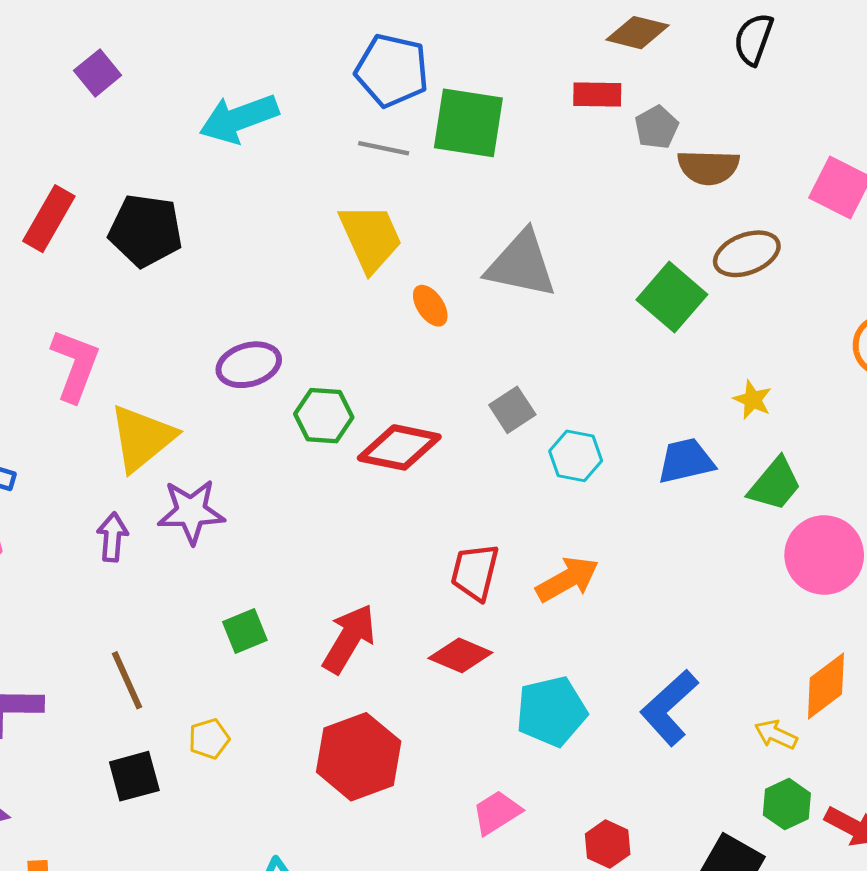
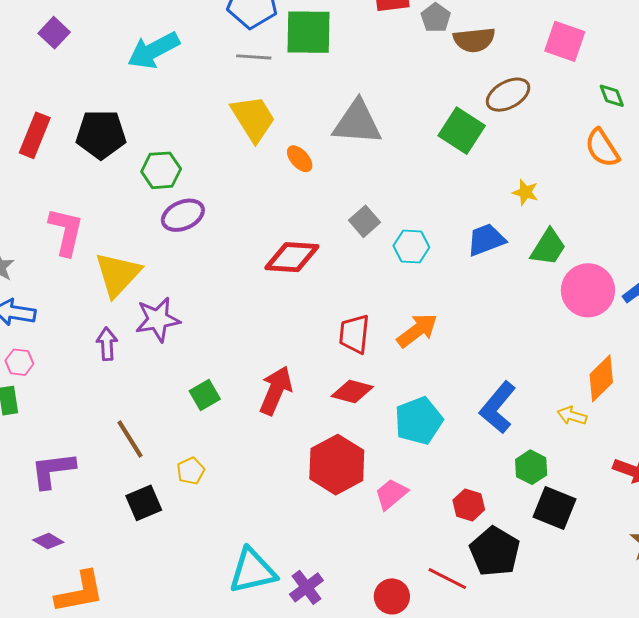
green hexagon: (324, 416) -> (161, 170), moved
red hexagon: (359, 757) -> (337, 465), moved
green hexagon: (787, 804) -> (531, 467), moved

